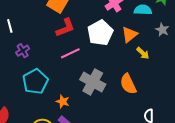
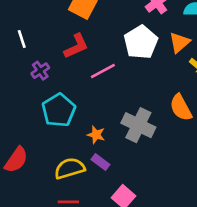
red L-shape: (65, 28) -> (76, 46), moved
gray cross: (93, 82) -> (138, 125), moved

